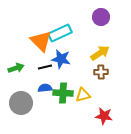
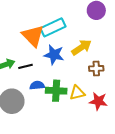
yellow arrow: (100, 53) -> (81, 47), moved
black line: (45, 67) -> (26, 66), moved
red star: (104, 116) -> (98, 101), moved

